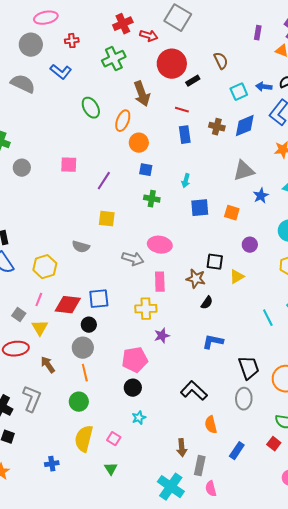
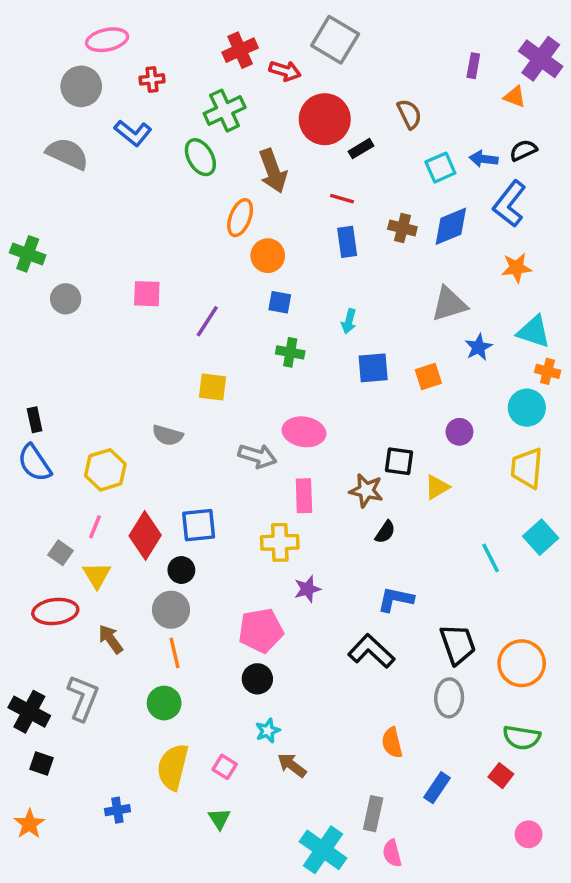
green ellipse: (91, 108) -> (200, 157), moved
orange square: (232, 213) -> (428, 377), turned -35
red diamond: (68, 305) -> (145, 535), turned -64
black L-shape: (194, 391) -> (371, 651), moved
brown arrow: (182, 448) -> (292, 765), moved, turned 132

